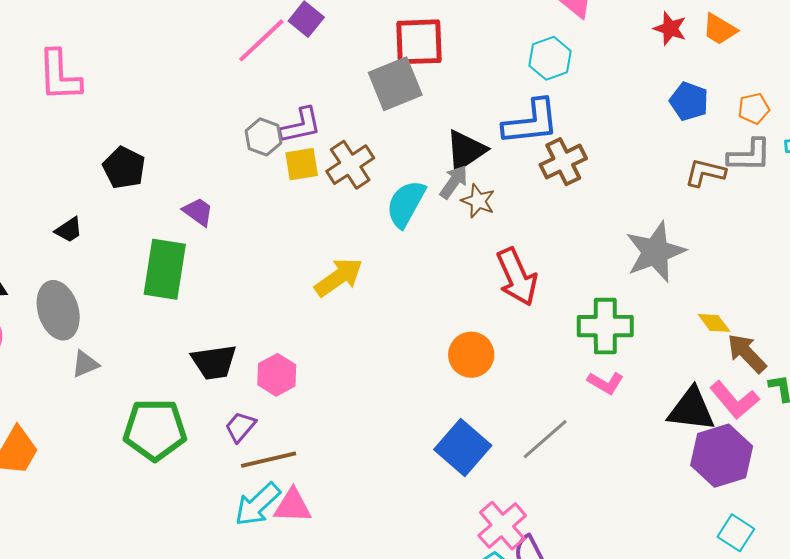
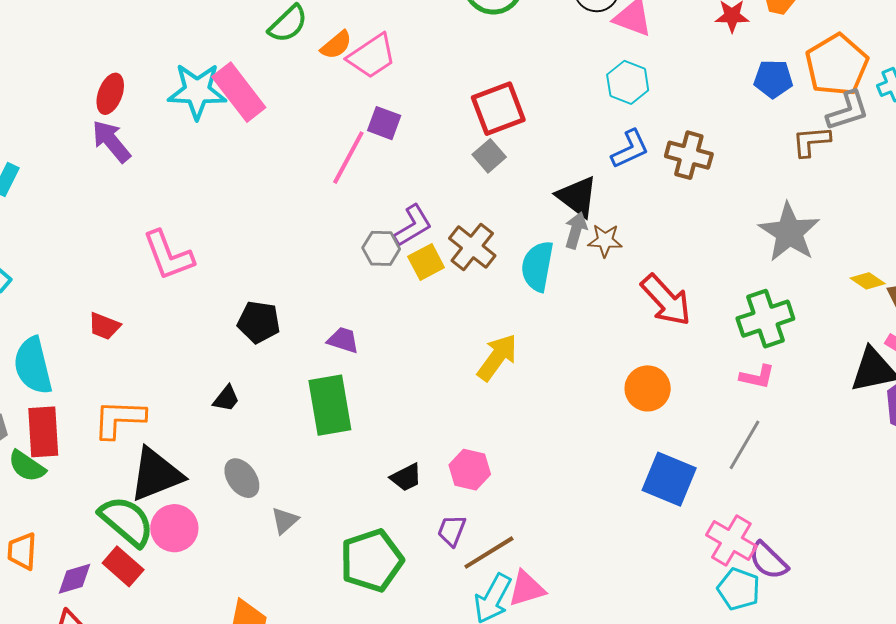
gray square: (395, 84) -> (489, 156), size x0.6
orange pentagon: (754, 108) -> (837, 65), size x2.0
blue L-shape: (531, 122) -> (630, 149), size x0.7
black triangle: (466, 150) -> (577, 197), turned -30
brown cross: (563, 162) -> (689, 155), moved, turned -30
gray ellipse: (58, 310) -> (242, 478), size x0.7
black trapezoid: (214, 362) -> (406, 477), size x0.7
pink L-shape: (606, 383) -> (757, 377), moved

